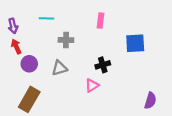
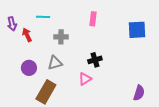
blue square: (135, 43) -> (137, 30), moved
red arrow: (16, 46) -> (27, 35), moved
purple circle: (29, 64) -> (29, 68), moved
brown rectangle: (29, 99) -> (46, 92), moved

